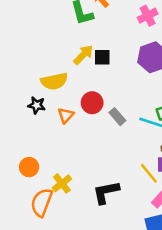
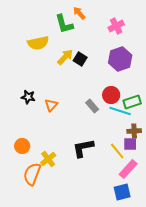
black square: (102, 57) -> (80, 59), turned 32
yellow semicircle: (54, 81) -> (38, 43), moved
red circle: (92, 103) -> (111, 95), moved
black L-shape: (106, 192) -> (83, 148), moved

